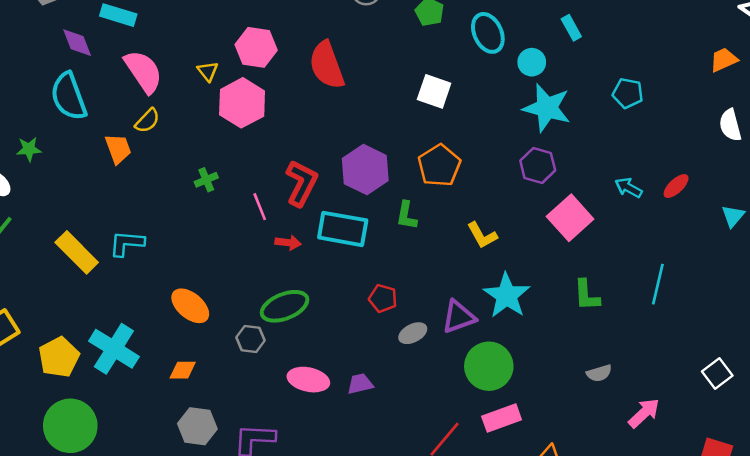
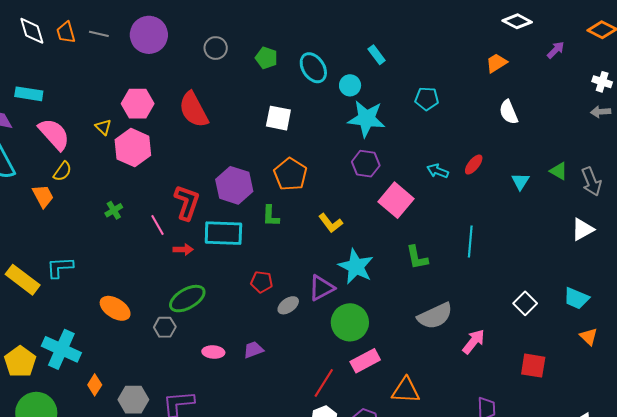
orange diamond: (183, 370) -> (95, 385), moved, turned -50
gray semicircle: (599, 373) -> (435, 316), size x1.8
pink ellipse: (308, 380) -> (213, 352), size x0.7

